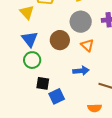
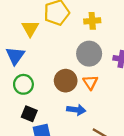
blue triangle: (30, 39) -> (15, 56), moved
brown circle: (60, 40) -> (66, 81), moved

